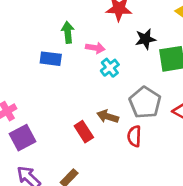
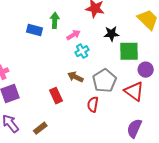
pink arrow: (95, 48) -> (73, 35), turned -48
blue rectangle: (51, 59) -> (34, 30), moved
brown arrow: (108, 117) -> (75, 77), moved

